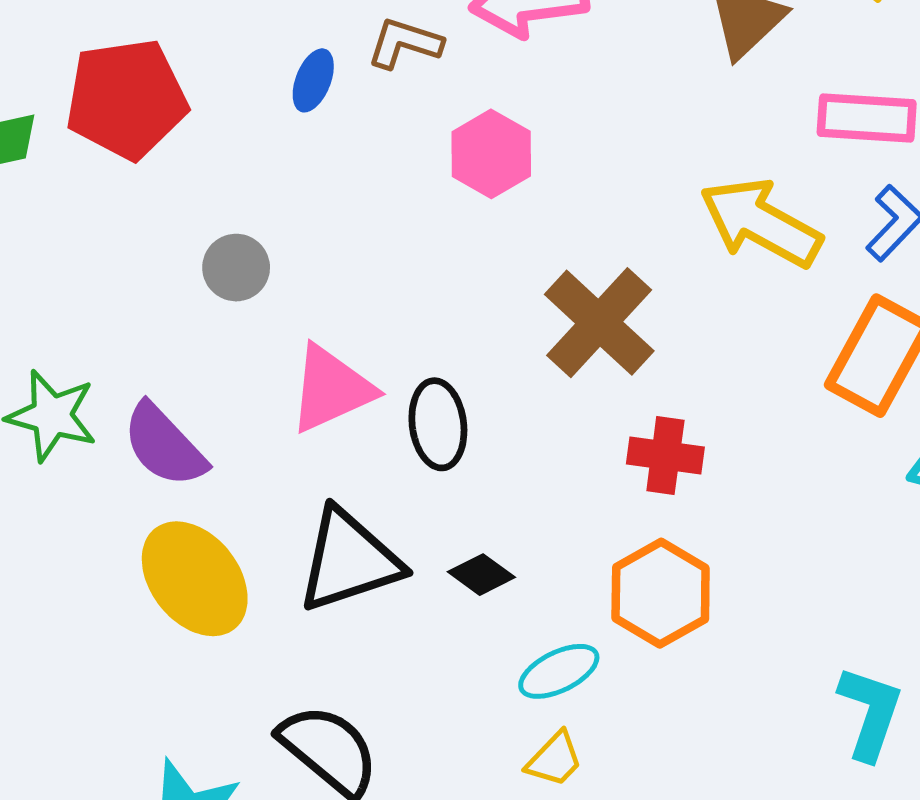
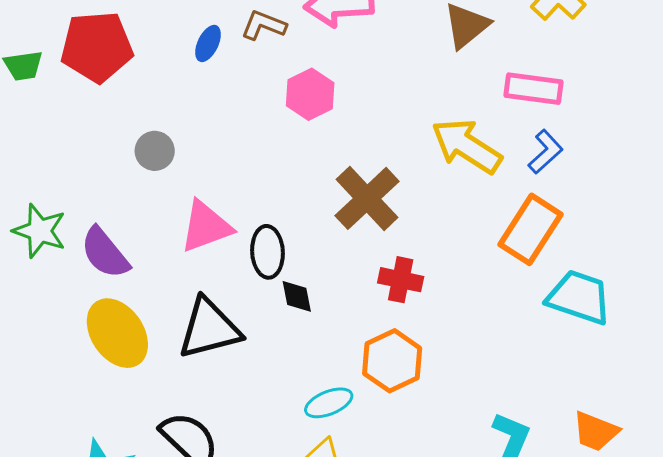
black diamond: (481, 575) -> (297, 296), moved, turned 39

